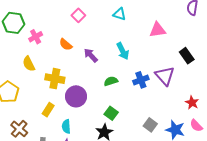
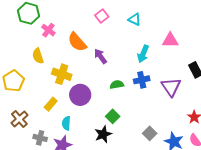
pink square: (78, 15) -> (102, 16), moved
pink cross: (36, 37) -> (48, 30), turned -32
orange semicircle: (66, 44) -> (77, 42), size x1.5
cyan arrow: (123, 51) -> (143, 54), moved, turned 42
blue cross: (141, 80) -> (142, 80), moved

